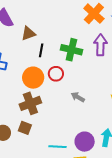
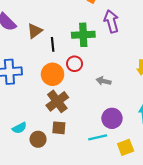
purple circle: (85, 142) -> (112, 118), moved

